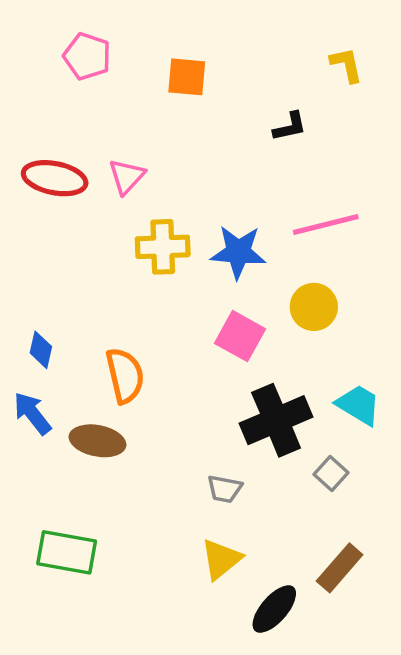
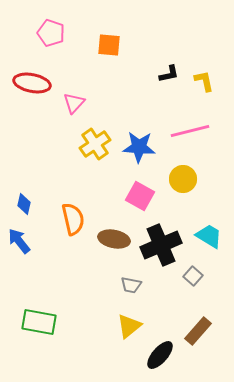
yellow L-shape: (346, 65) -> (204, 81), moved
red ellipse: (55, 178) -> (32, 83), moved
yellow cross: (163, 247) -> (95, 144), turned -32
brown ellipse: (98, 441) -> (114, 239), moved

